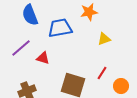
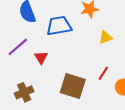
red triangle: (43, 58) -> (41, 57), turned 40

